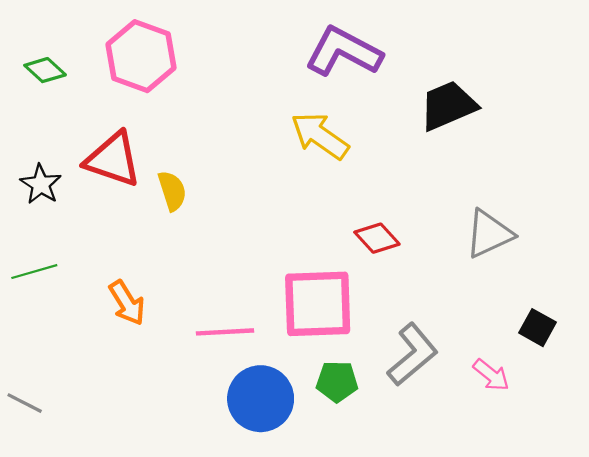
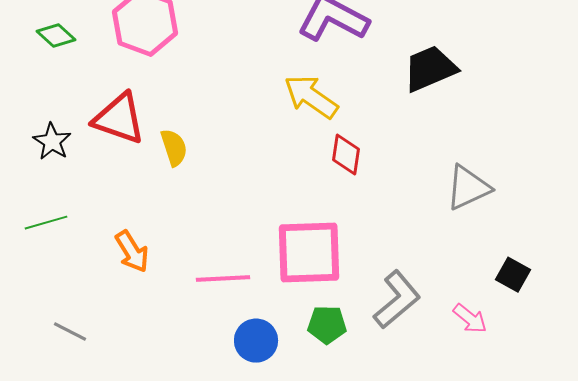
red diamond: (377, 238) -> (346, 155), moved, turned 51
blue circle: (261, 399) -> (256, 341), size x0.7
gray line: (25, 403) -> (70, 332), moved

